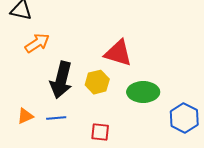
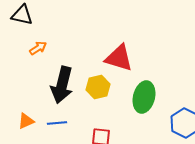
orange arrow: (37, 43) -> (38, 48), size x0.7
green ellipse: (143, 92) -> (144, 97), turned -76

